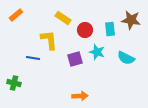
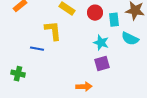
red circle: (85, 30) -> (95, 13), moved
cyan semicircle: (126, 58) -> (130, 39), moved
purple square: (75, 59) -> (102, 64), moved

